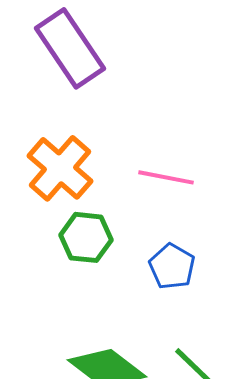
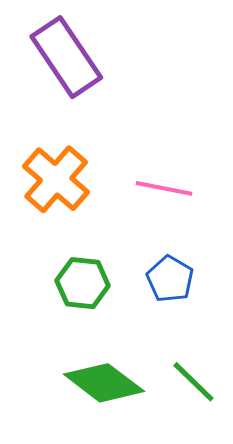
green hexagon: (86, 237) -> (83, 283), moved

